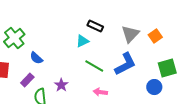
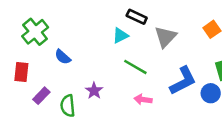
gray triangle: (130, 34) -> (166, 37), moved
blue L-shape: (125, 64) -> (183, 81), moved
purple rectangle: (27, 80) -> (41, 96), moved

